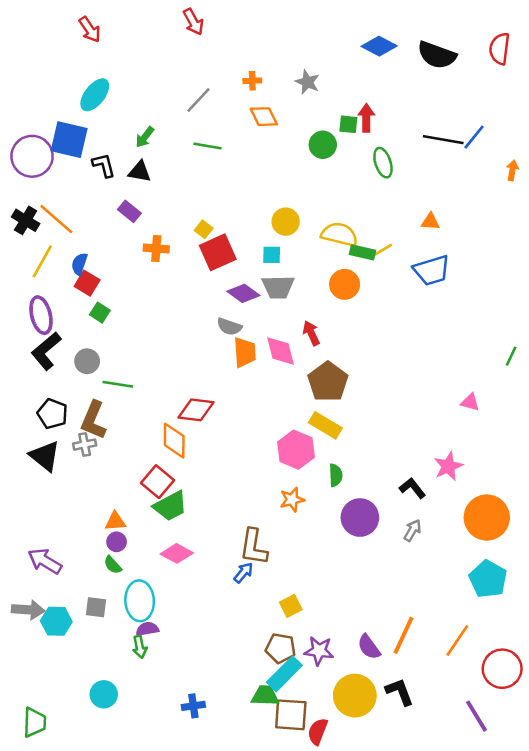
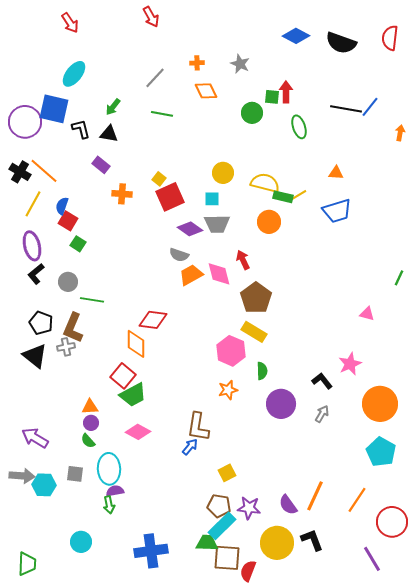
black L-shape: (46, 351) -> (36, 274), size x0.7
orange trapezoid: (245, 352) -> (191, 275), turned -115
blue cross: (193, 706) -> (151, 551), size x1.8

